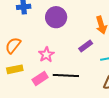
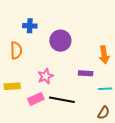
orange semicircle: (13, 45) -> (16, 50), moved, turned 132
purple rectangle: (86, 46) -> (86, 73), turned 32

